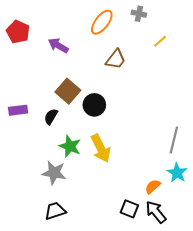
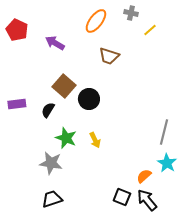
yellow line: (160, 41) -> (150, 30), moved
brown trapezoid: (116, 59) -> (109, 56), turned 70
yellow arrow: (101, 148) -> (95, 140), size x0.6

